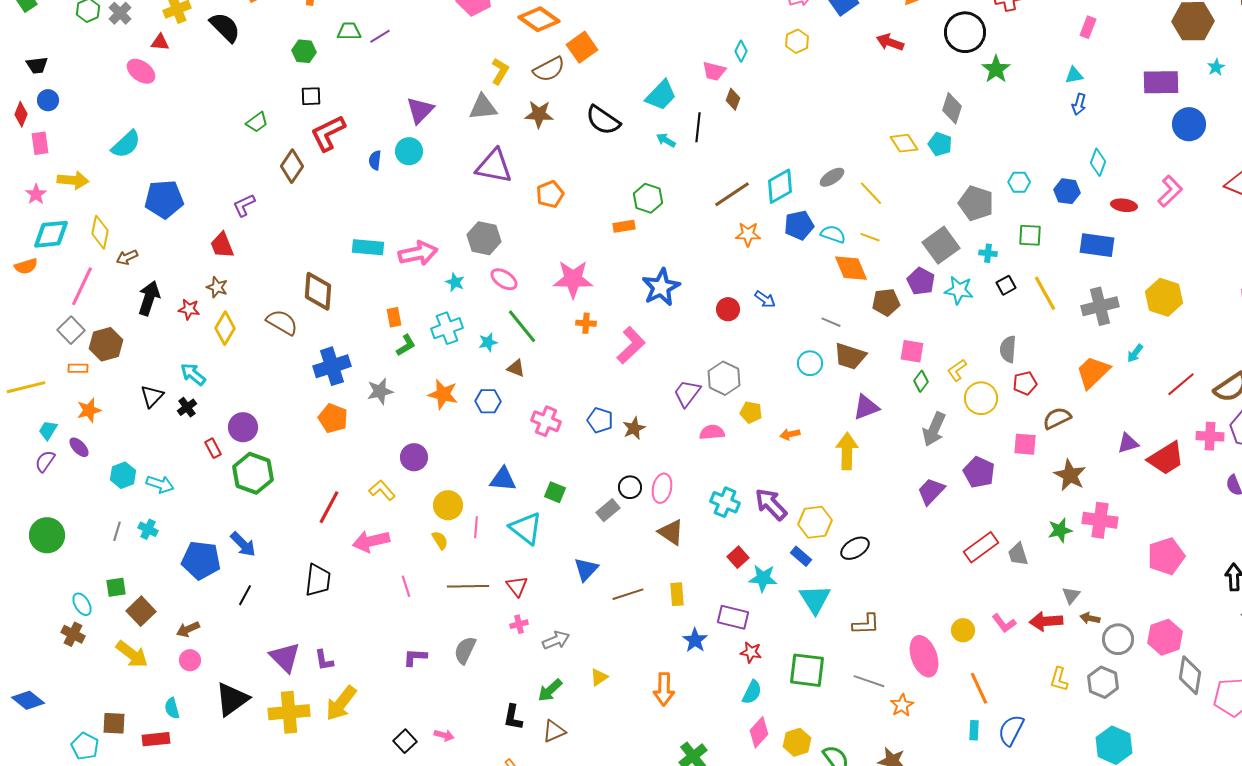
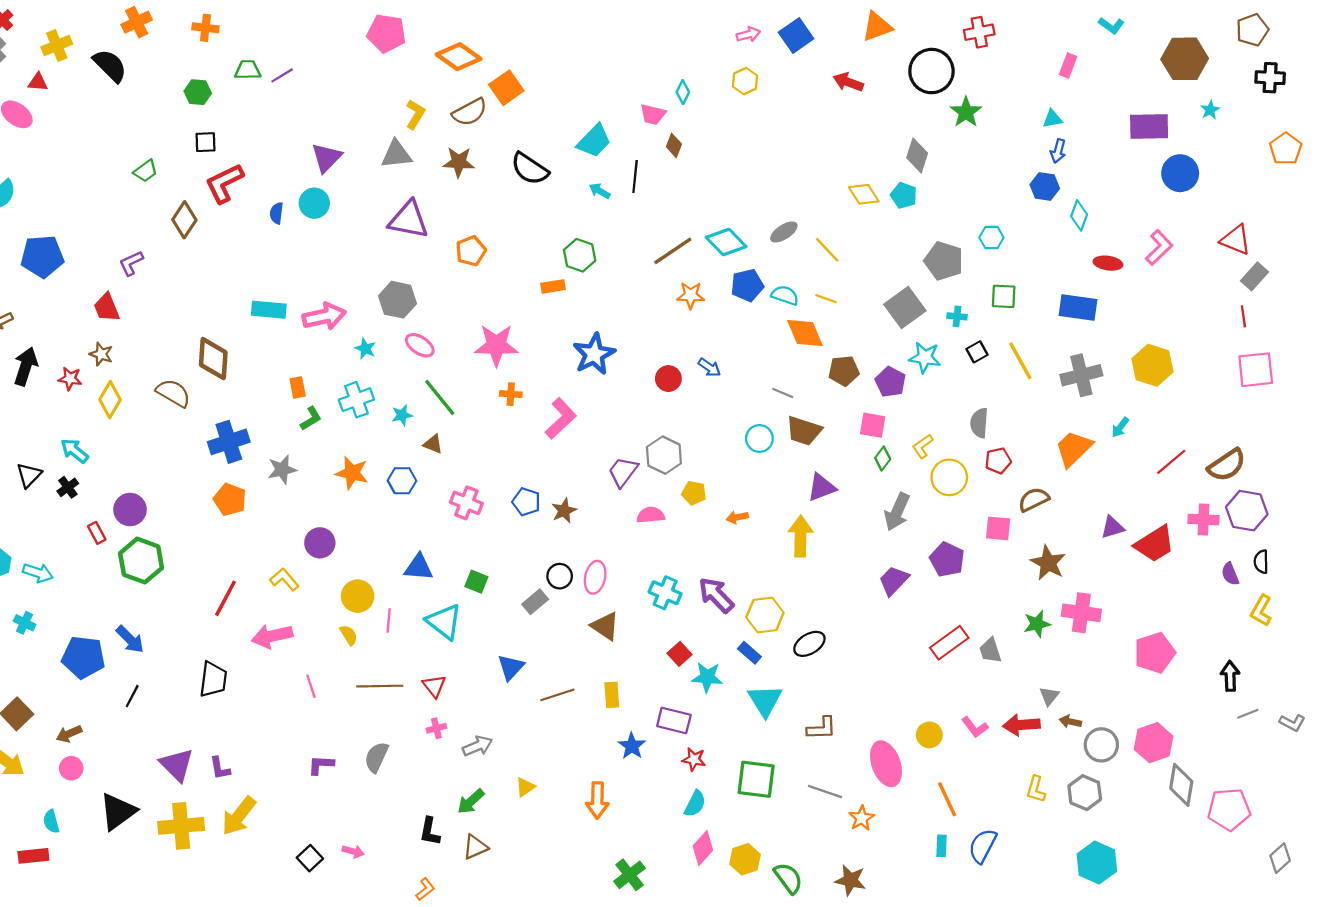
cyan diamond: (780, 186) -> (726, 242), turned 75
blue hexagon: (1067, 191) -> (1045, 186), moved
purple pentagon: (921, 281) -> (890, 382), moved

